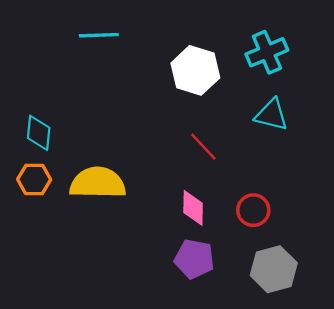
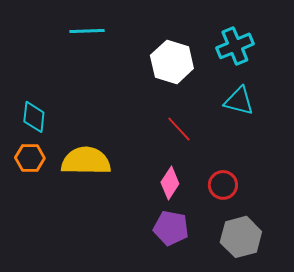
pink diamond: (193, 208) -> (170, 183), turned 32

